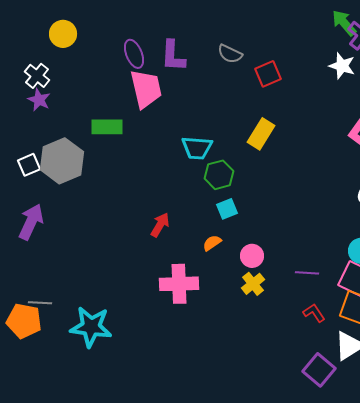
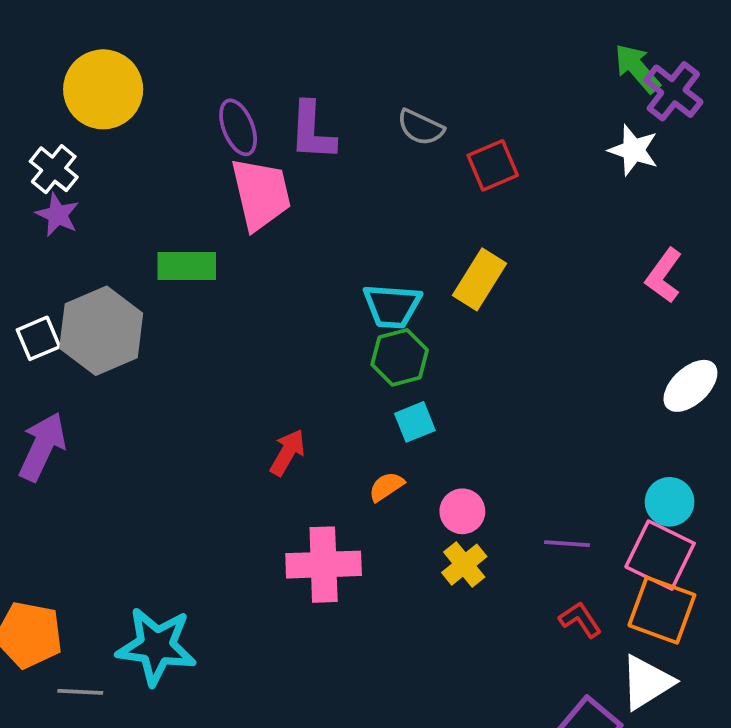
yellow circle: (63, 34) -> (103, 89), size x1.5
cyan trapezoid: (197, 148) -> (392, 306), moved
gray line: (40, 303) -> (80, 692), moved

